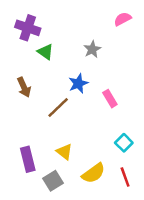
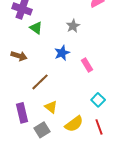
brown arrow: (24, 87) -> (19, 56), turned -49
brown line: (58, 107) -> (40, 82), moved

